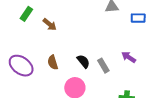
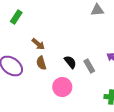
brown arrow: (50, 24) -> (38, 44), moved

